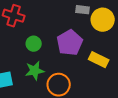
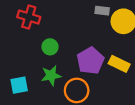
purple pentagon: (70, 43) -> (90, 61), moved

